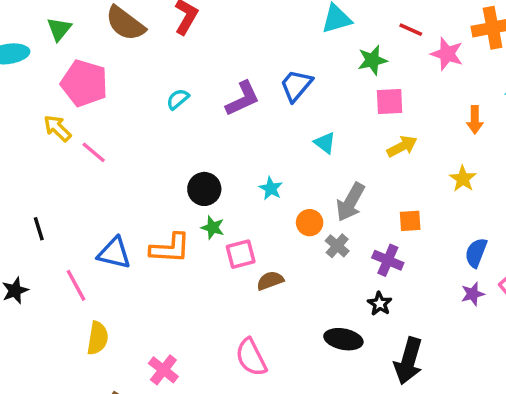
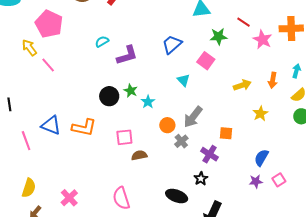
purple L-shape: (243, 99) -> (127, 55), moved
pink square: (390, 101) -> (206, 61), moved, turned 30
yellow arrow: (402, 146) -> (242, 85), moved
green star: (213, 228) -> (131, 91), moved
yellow semicircle: (98, 338) -> (29, 188), moved

